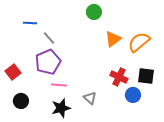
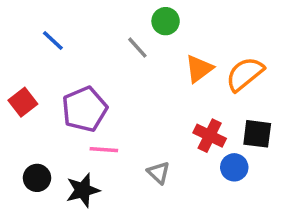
blue line: (30, 23) -> (53, 41), turned 40
gray line: (49, 38) -> (137, 48), moved
red square: (13, 72) -> (23, 102), moved
black star: (61, 108) -> (83, 190), moved

